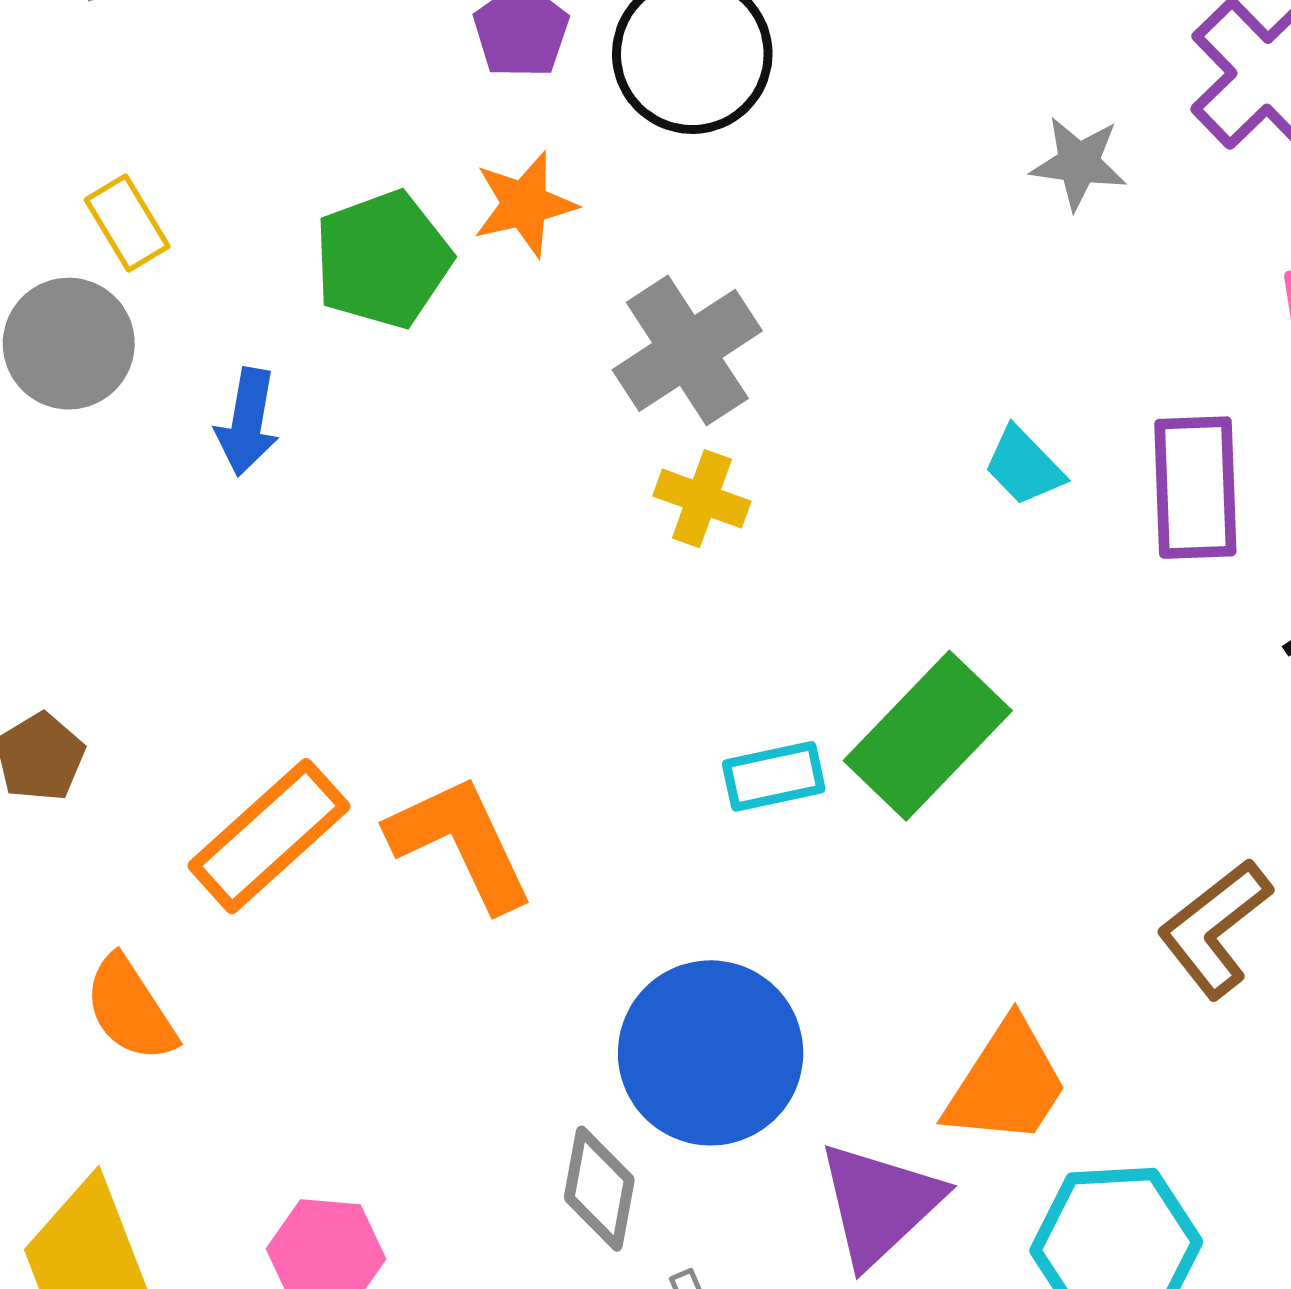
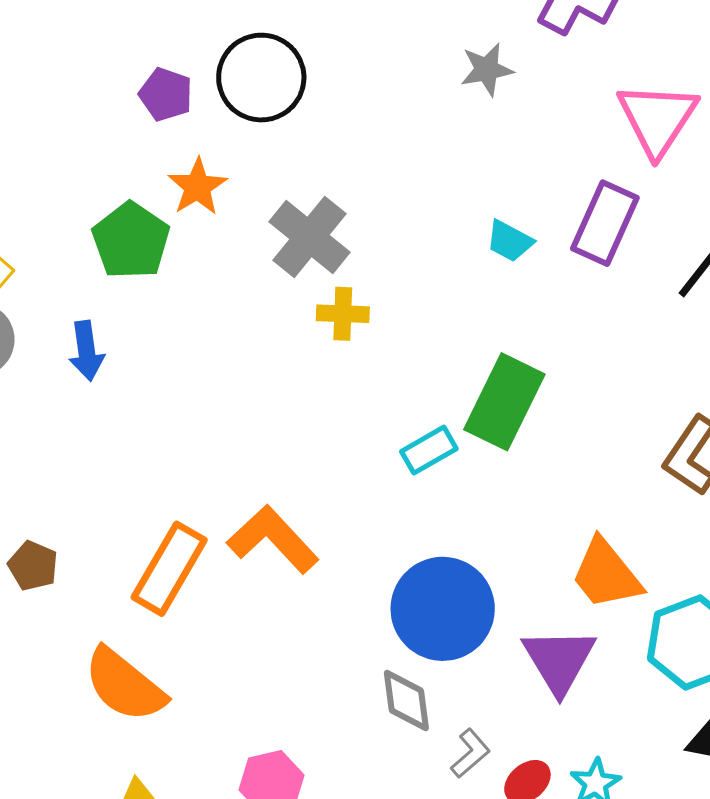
purple rectangle: (1195, 488) -> (605, 223), turned 44
orange semicircle: (130, 1009) -> (125, 685), size x1.4
orange trapezoid: (1007, 1083) -> (606, 574), turned 126

